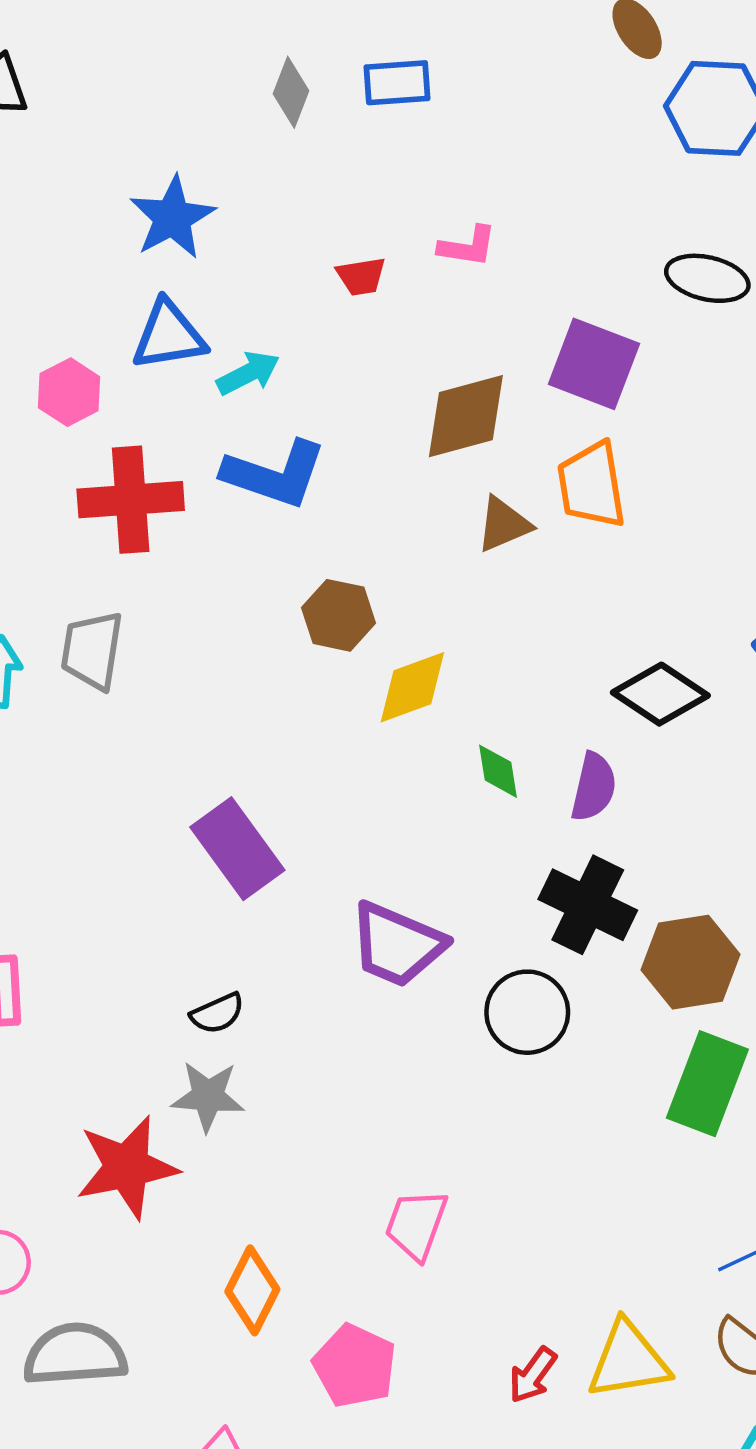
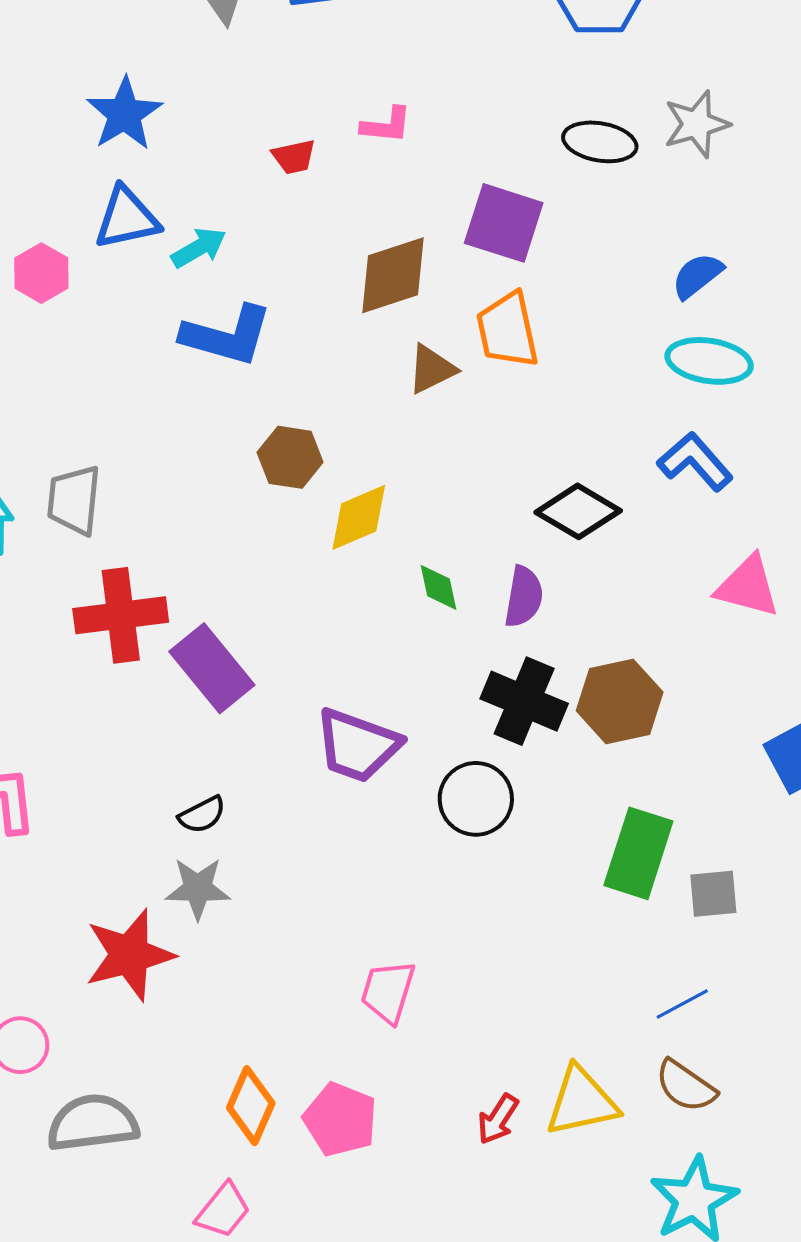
red cross: (131, 500) -> (121, 615), moved
brown hexagon: (691, 962) -> (620, 701), moved
orange diamond: (252, 1290) -> (251, 1106), moved

